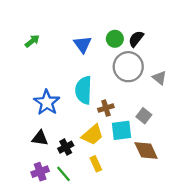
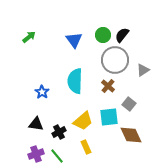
gray triangle: (160, 78) -> (143, 70), turned 48
blue star: (47, 102) -> (42, 92), size x0.6
brown cross: (106, 108) -> (108, 86), moved, turned -32

